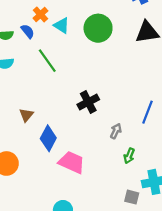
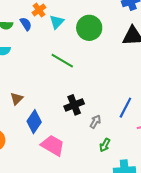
cyan triangle: (62, 25) -> (57, 22), turned 35
green line: (47, 61) -> (62, 61), moved, turned -30
black cross: (88, 102) -> (74, 105), moved

